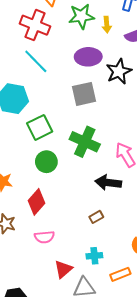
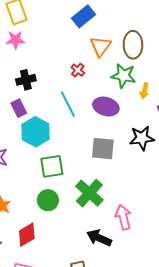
red cross: (35, 25) -> (78, 70), size x0.5
purple ellipse: (88, 57) -> (106, 107), moved

